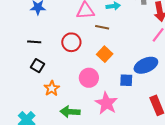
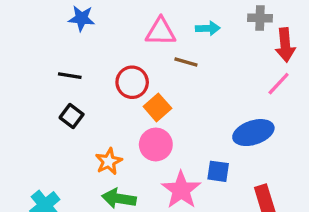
orange square: (105, 54) -> (157, 107), moved
blue square: (126, 80) -> (218, 171), moved
orange star: (52, 88) -> (109, 161), moved

